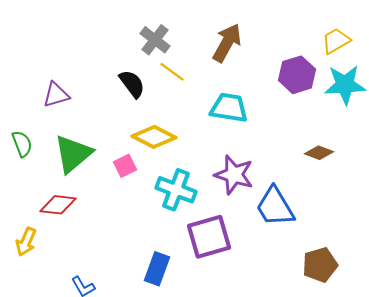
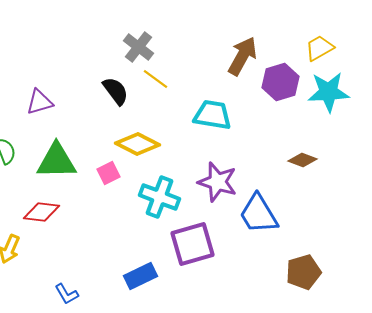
brown arrow: (227, 43) -> (242, 56), moved
green triangle: (73, 154) -> (56, 161), turned 39
blue rectangle: (157, 269) -> (140, 276), turned 44

